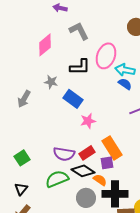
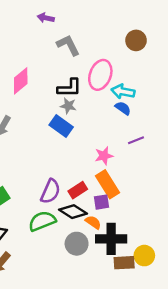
pink diamond: (45, 45) -> (21, 81), moved
gray star: (51, 82) -> (68, 106), moved
pink star: (88, 121) -> (104, 156), moved
purple semicircle: (64, 154) -> (50, 191), turned -75

